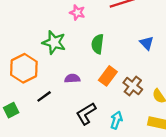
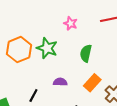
orange hexagon: (24, 68) -> (19, 50), moved
black line: (44, 96) -> (33, 95), turned -32

